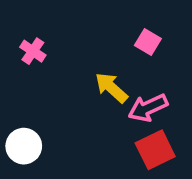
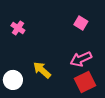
yellow arrow: (111, 88) -> (42, 70), moved

